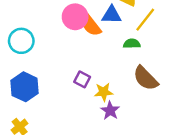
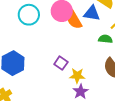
cyan circle: (21, 41) -> (29, 15), moved

